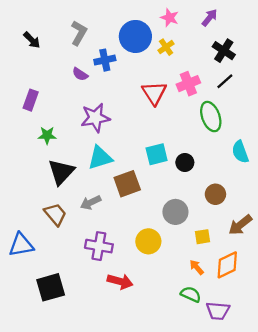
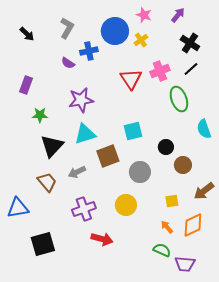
black circle: (185, 162) -> (166, 147), moved
gray circle: (175, 212) -> (140, 172), moved
purple cross: (99, 246) -> (84, 209), turned -30

